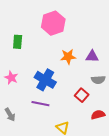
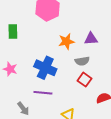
gray semicircle: (98, 80) -> (82, 61), moved
gray arrow: (10, 115) -> (23, 109), moved

